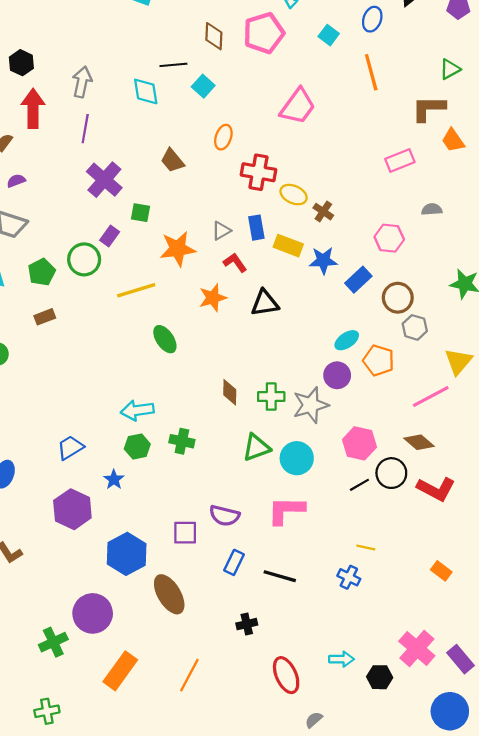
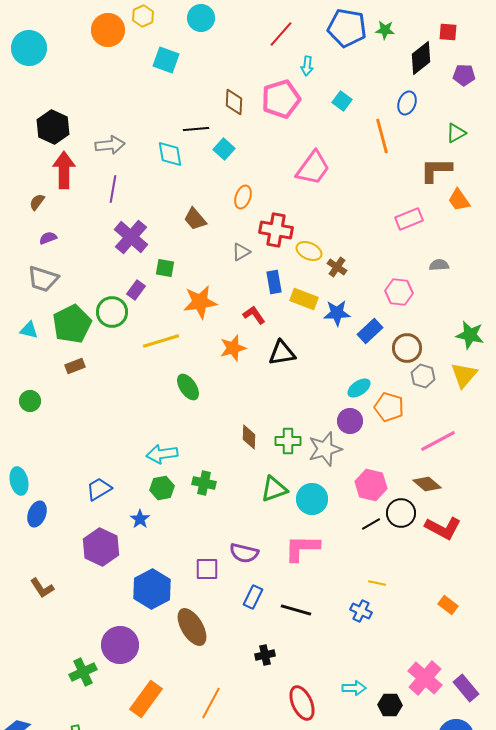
blue ellipse: (372, 19) -> (407, 103), moved
black hexagon: (21, 63) -> (53, 127), size x1.4
gray arrow: (82, 82) -> (110, 145), turned 72
gray triangle: (221, 231) -> (241, 252), moved
green pentagon: (42, 272) -> (72, 324), size x1.5
yellow triangle: (458, 361) -> (464, 375), moved

